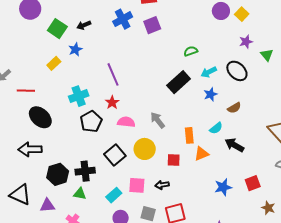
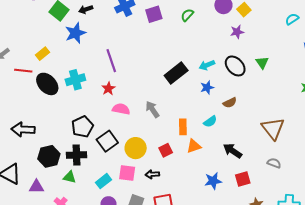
purple star: (246, 42) -> (237, 32), moved
blue star: (75, 49) -> (75, 33), size x1.5
green semicircle: (191, 51) -> (187, 15), moved, turned -32
green triangle: (267, 55) -> (262, 63), moved
yellow rectangle: (54, 63) -> (42, 54), moved
black ellipse: (40, 117) -> (47, 84), moved
black pentagon: (91, 121) -> (82, 127), moved
black arrow: (234, 145) -> (233, 151), moved
yellow circle: (145, 149) -> (136, 148), moved
red square: (174, 160) -> (166, 150), turned -32

